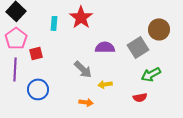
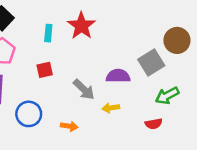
purple semicircle: (105, 47) -> (118, 76), moved
red square: (36, 53) -> (45, 70), moved
orange arrow: (86, 102) -> (69, 126), moved

